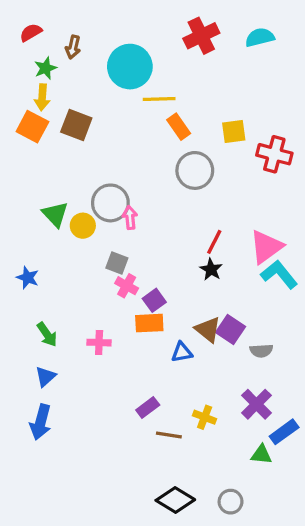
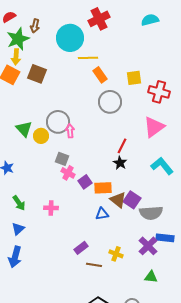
red cross: (201, 36) -> (99, 19), moved
green star: (45, 68) -> (18, 39), size x1.6
pink triangle: (266, 247) -> (154, 127), moved
orange rectangle: (149, 323) -> (103, 188), moved
gray semicircle: (261, 351) -> (151, 213), size x1.6
blue rectangle: (284, 432) -> (165, 238), moved, turned 42

